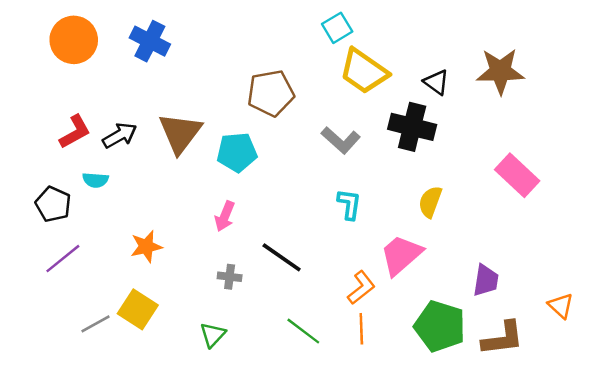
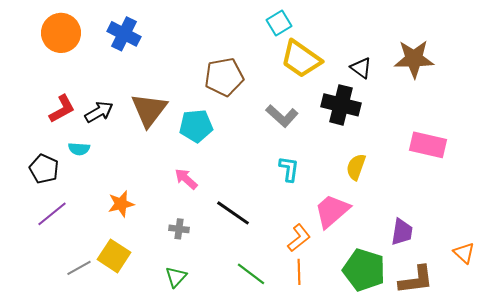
pink rectangle: (517, 175) -> (428, 145), turned -30
pink arrow: (225, 216) -> (186, 179), turned 110
gray cross: (230, 277) -> (179, 229), moved

